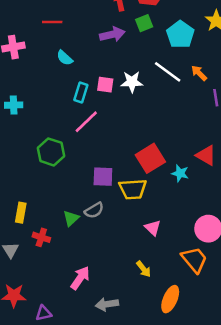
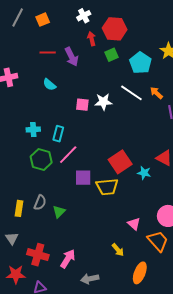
red line: (52, 22) -> (48, 53), moved
purple arrow: (112, 34) -> (72, 57), moved, turned 78
cyan rectangle: (81, 93) -> (58, 134), moved
cyan cross: (14, 105) -> (33, 130), moved
pink line: (86, 122) -> (68, 155), moved
gray semicircle: (94, 210) -> (40, 203), moved, turned -35
pink triangle: (153, 228) -> (134, 224), moved
red cross: (41, 237) -> (38, 255), moved, size x1.5

